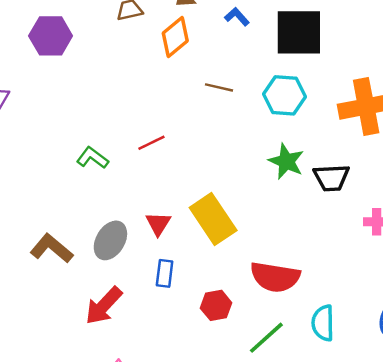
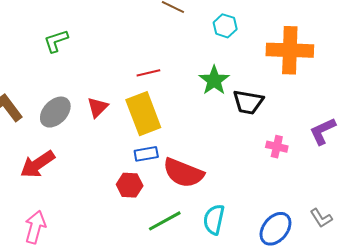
cyan hexagon: (284, 95) -> (225, 26), size x0.7
red line: (151, 143) -> (148, 73), moved
green L-shape: (92, 158) -> (56, 41), turned -68
blue rectangle: (165, 273) -> (146, 154), moved, turned 60

